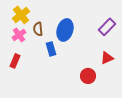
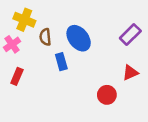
yellow cross: (21, 15) -> (24, 20), turned -30
blue ellipse: (65, 30) -> (79, 38), turned -55
pink cross: (19, 35) -> (12, 44), moved

